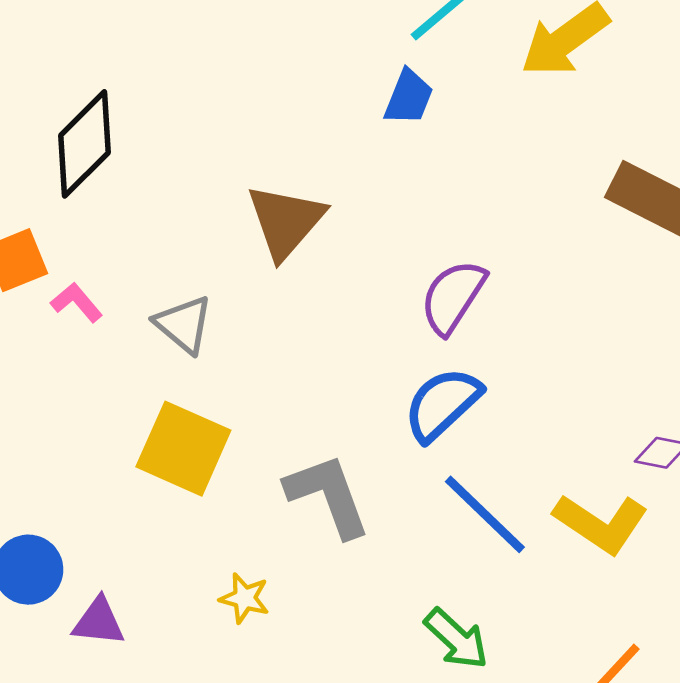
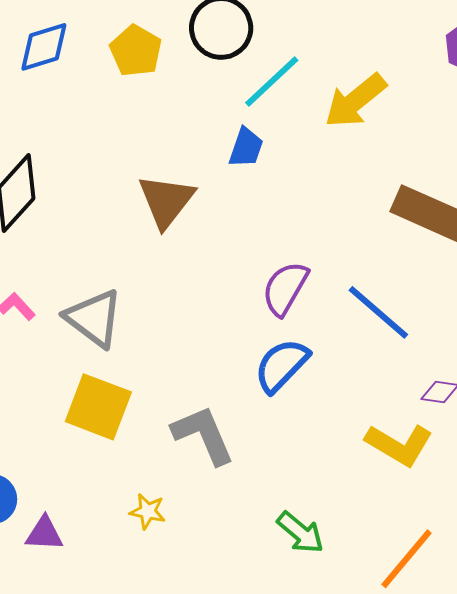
brown triangle: (286, 221) -> (166, 201), moved
gray triangle: (184, 324) -> (94, 318), size x1.4
blue line: (485, 514) -> (378, 312), moved

